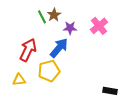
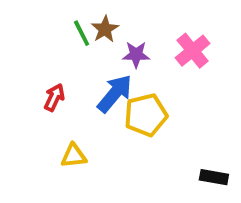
red arrow: (28, 50) -> (54, 97), size x0.6
yellow pentagon: (49, 71) -> (146, 115), moved
yellow triangle: (19, 80) -> (74, 156), moved

